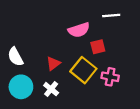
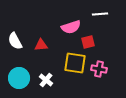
white semicircle: (15, 57) -> (15, 41), moved
red triangle: (53, 63) -> (41, 45), moved, turned 32
yellow square: (83, 70) -> (75, 63), turned -30

